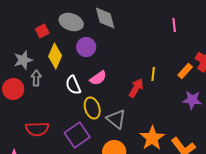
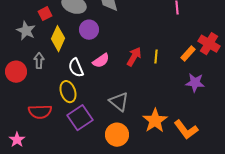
gray star: (23, 60) -> (26, 31), moved, turned -30
red arrow: (136, 88) -> (134, 57), moved
yellow ellipse: (92, 108) -> (68, 92), moved

